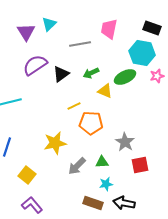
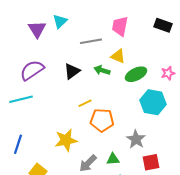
cyan hexagon: (142, 53) -> (153, 102), moved
purple semicircle: (35, 65) -> (32, 70), moved
green arrow: (91, 73) -> (102, 70), turned 42
yellow triangle: (105, 91) -> (118, 56), moved

